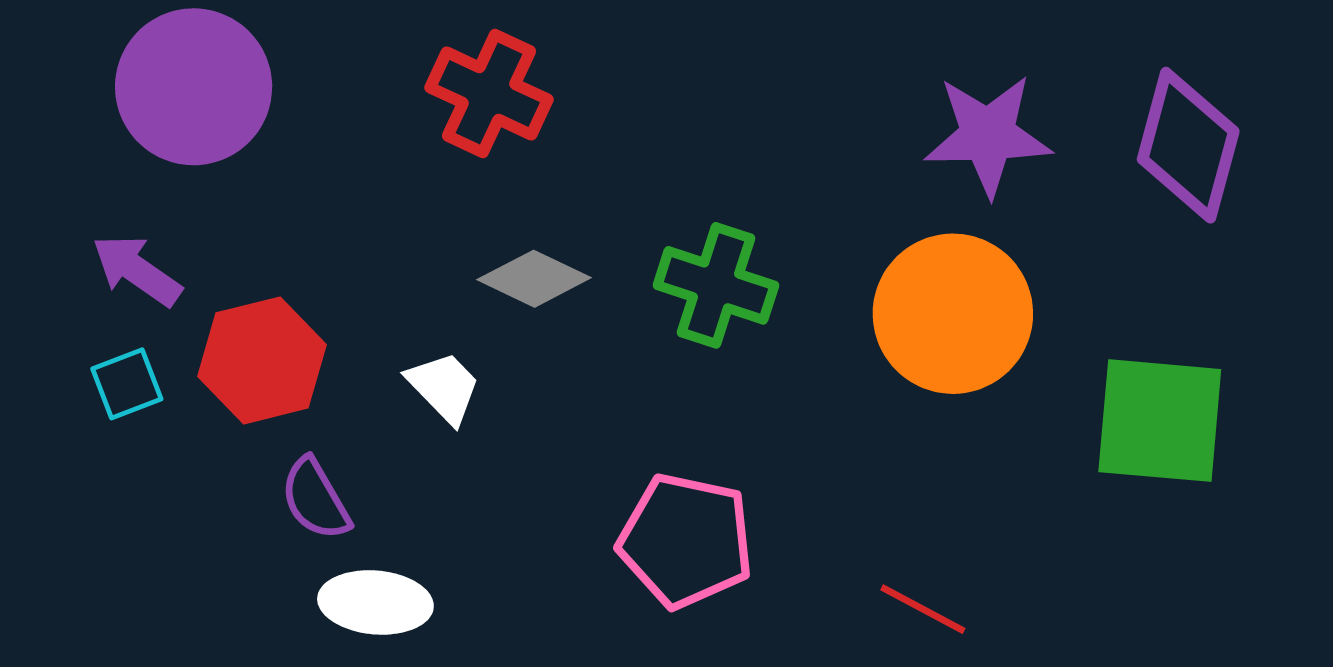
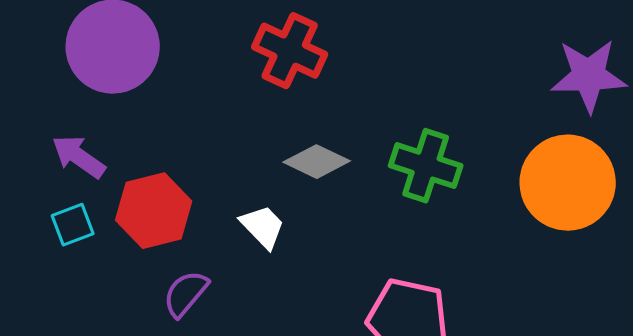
purple semicircle: (315, 499) -> (186, 294), turned 70

